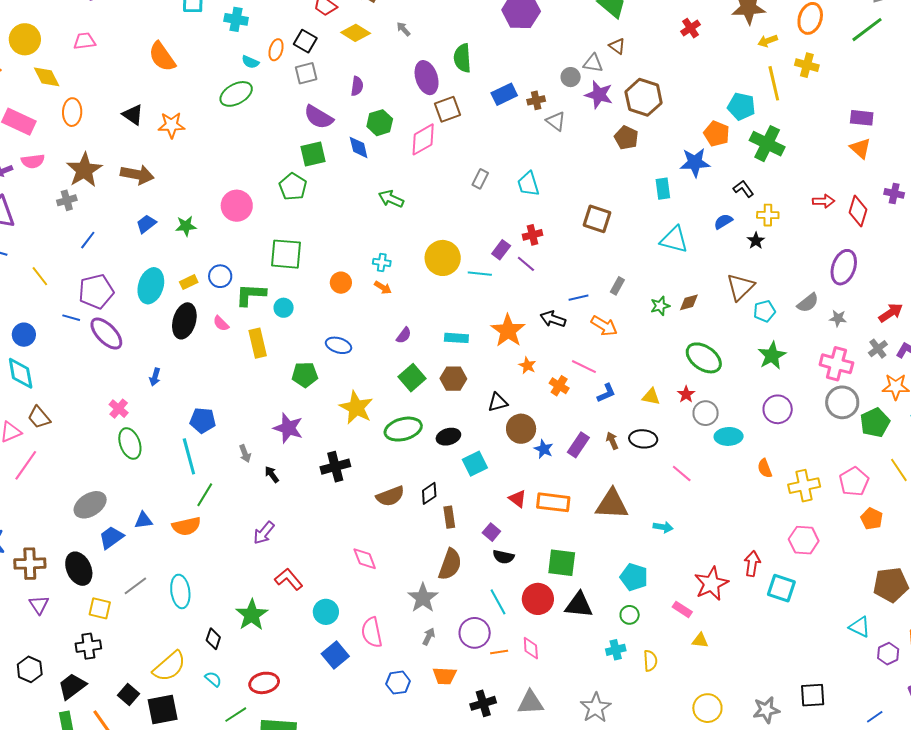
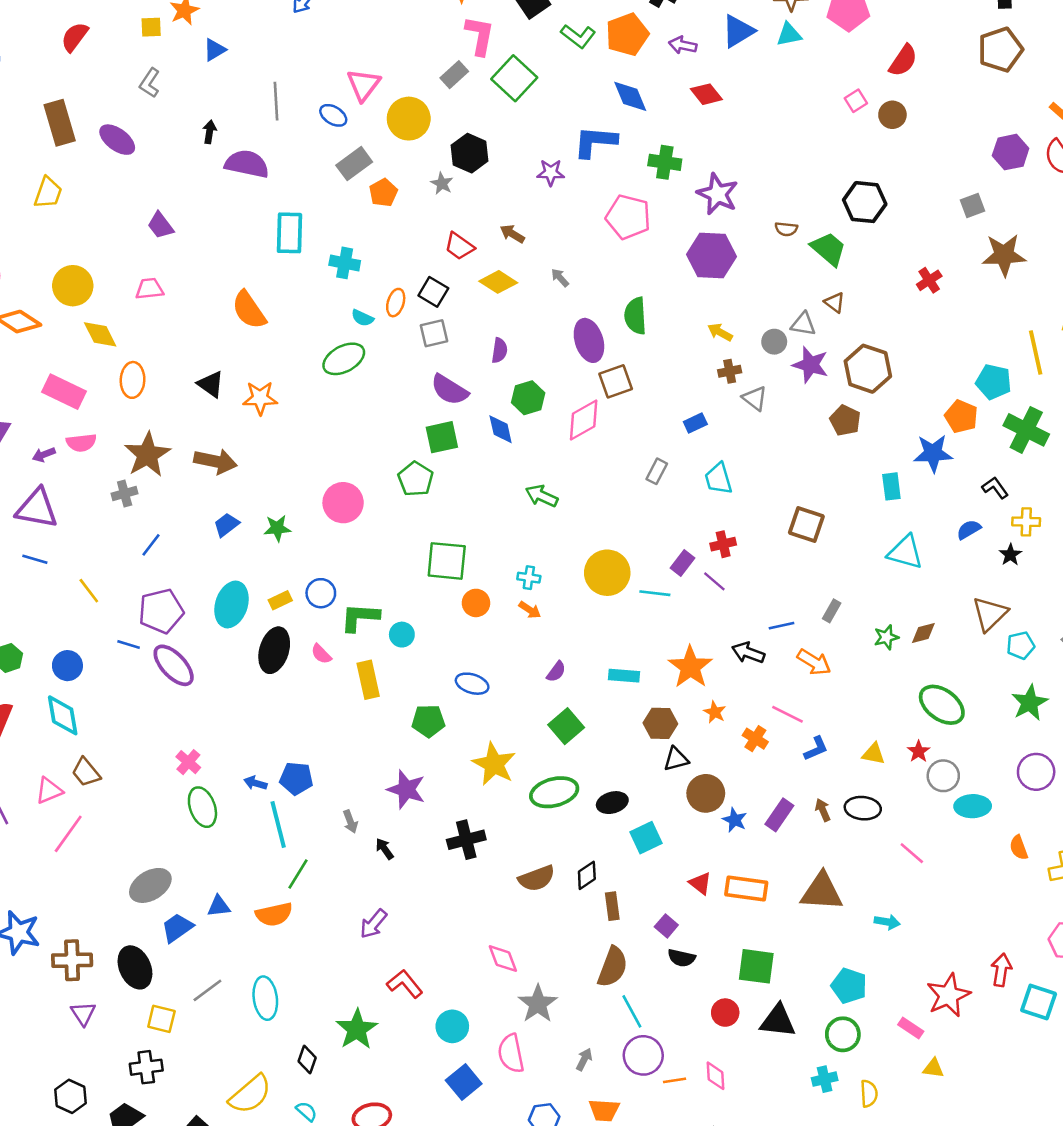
yellow arrow: (768, 41) -> (720, 332), moved, turned 48
blue rectangle: (504, 94) -> (695, 423), moved, size x0.7
green square: (286, 254) -> (447, 561), moved
blue arrow: (155, 377) -> (255, 783), moved, turned 90
brown hexagon: (453, 379) -> (660, 723), moved
gray star: (423, 598) -> (538, 1004), moved
red circle: (538, 599) -> (725, 1013), size x0.7
cyan line: (498, 602) -> (632, 1011), moved
green circle: (630, 615) -> (843, 1034), size x1.4

